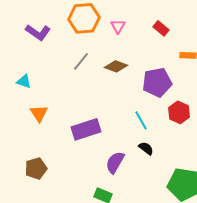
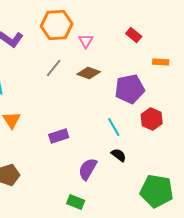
pink triangle: (118, 26) -> (86, 41), moved
purple rectangle: (86, 129) -> (59, 136), size x0.7

